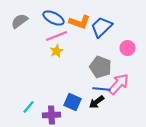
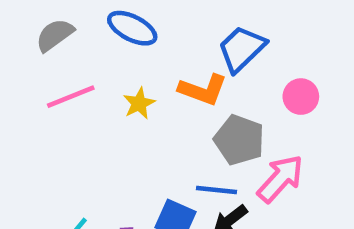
orange L-shape: (80, 22) -> (203, 90), moved
pink line: (57, 36) -> (71, 97), moved
blue line: (102, 89) -> (217, 190), moved

